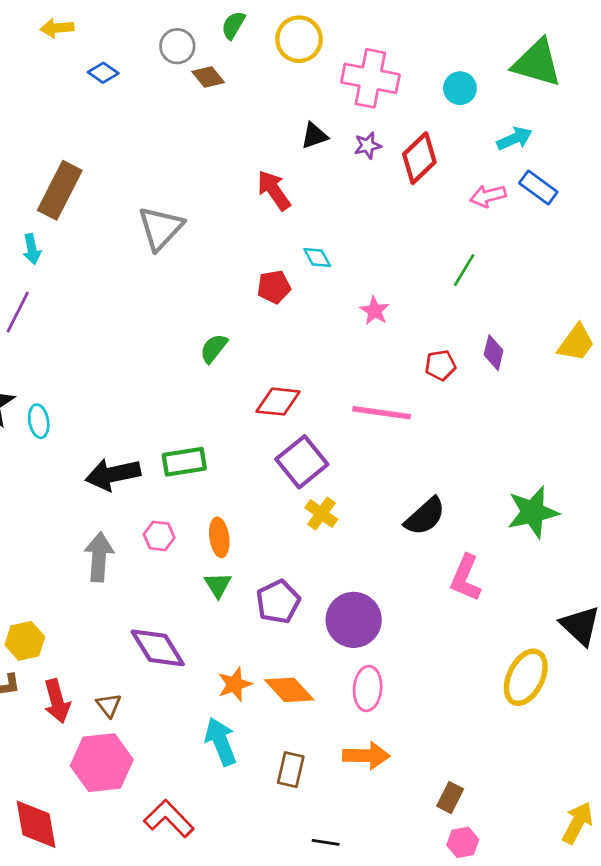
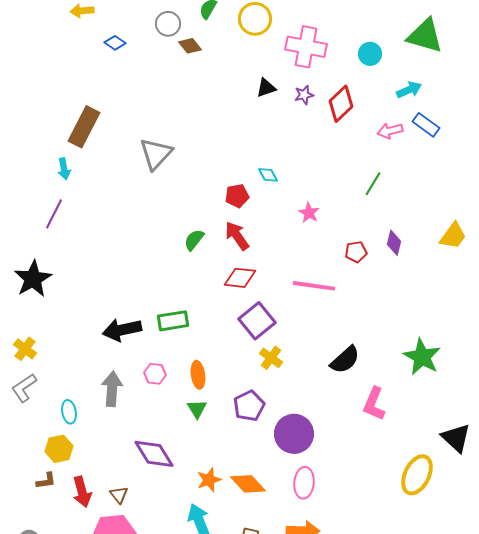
red arrow: (274, 190) -> (237, 236), moved
cyan ellipse: (39, 421) -> (69, 412), moved
green star: (533, 512) -> (422, 357), turned -30
purple pentagon: (278, 602) -> (249, 406), moved

